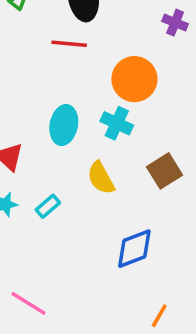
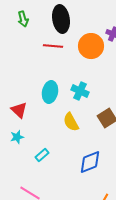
orange circle: (134, 79) -> (91, 46), moved
cyan rectangle: (48, 206) -> (42, 155), moved

